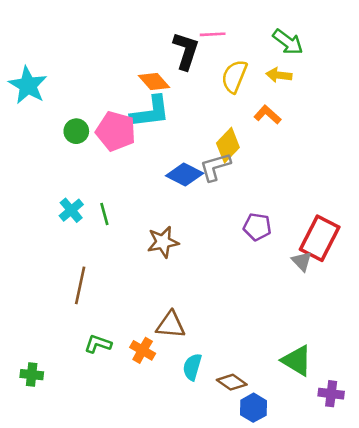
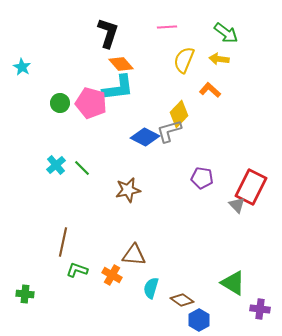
black L-shape: (186, 51) -> (108, 33), moved
cyan star: (28, 85) -> (22, 67), size x0.6
green line: (104, 214) -> (82, 168), turned -30
brown line: (80, 285) -> (63, 242), moved

